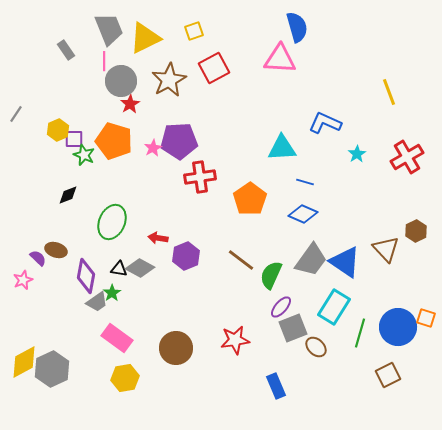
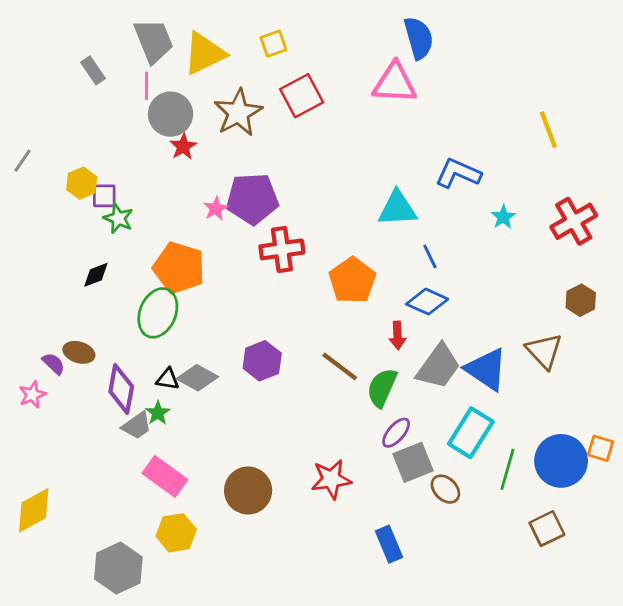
orange pentagon: (114, 141) -> (179, 268), moved
blue line: (305, 182) -> (430, 256), turned 48
brown hexagon: (416, 231) -> (581, 300), moved
red arrow: (158, 238) -> (397, 335), moved, turned -102
gray hexagon: (52, 369) -> (118, 568), moved

